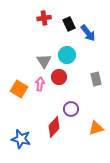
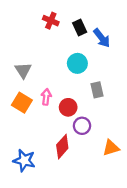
red cross: (44, 18) -> (51, 21), turned 32
gray triangle: (44, 61) -> (23, 70), moved
red circle: (59, 77) -> (68, 107), moved
gray rectangle: (96, 79) -> (97, 90), moved

